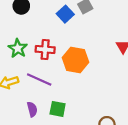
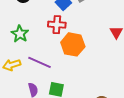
red cross: (45, 50) -> (57, 25), moved

